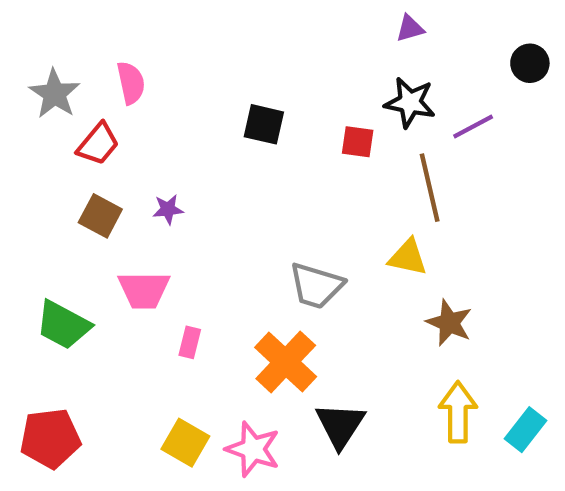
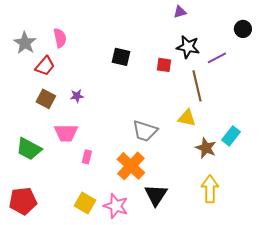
purple triangle: (410, 28) -> (180, 12), moved
cyan rectangle: (526, 430) -> (231, 136), moved

